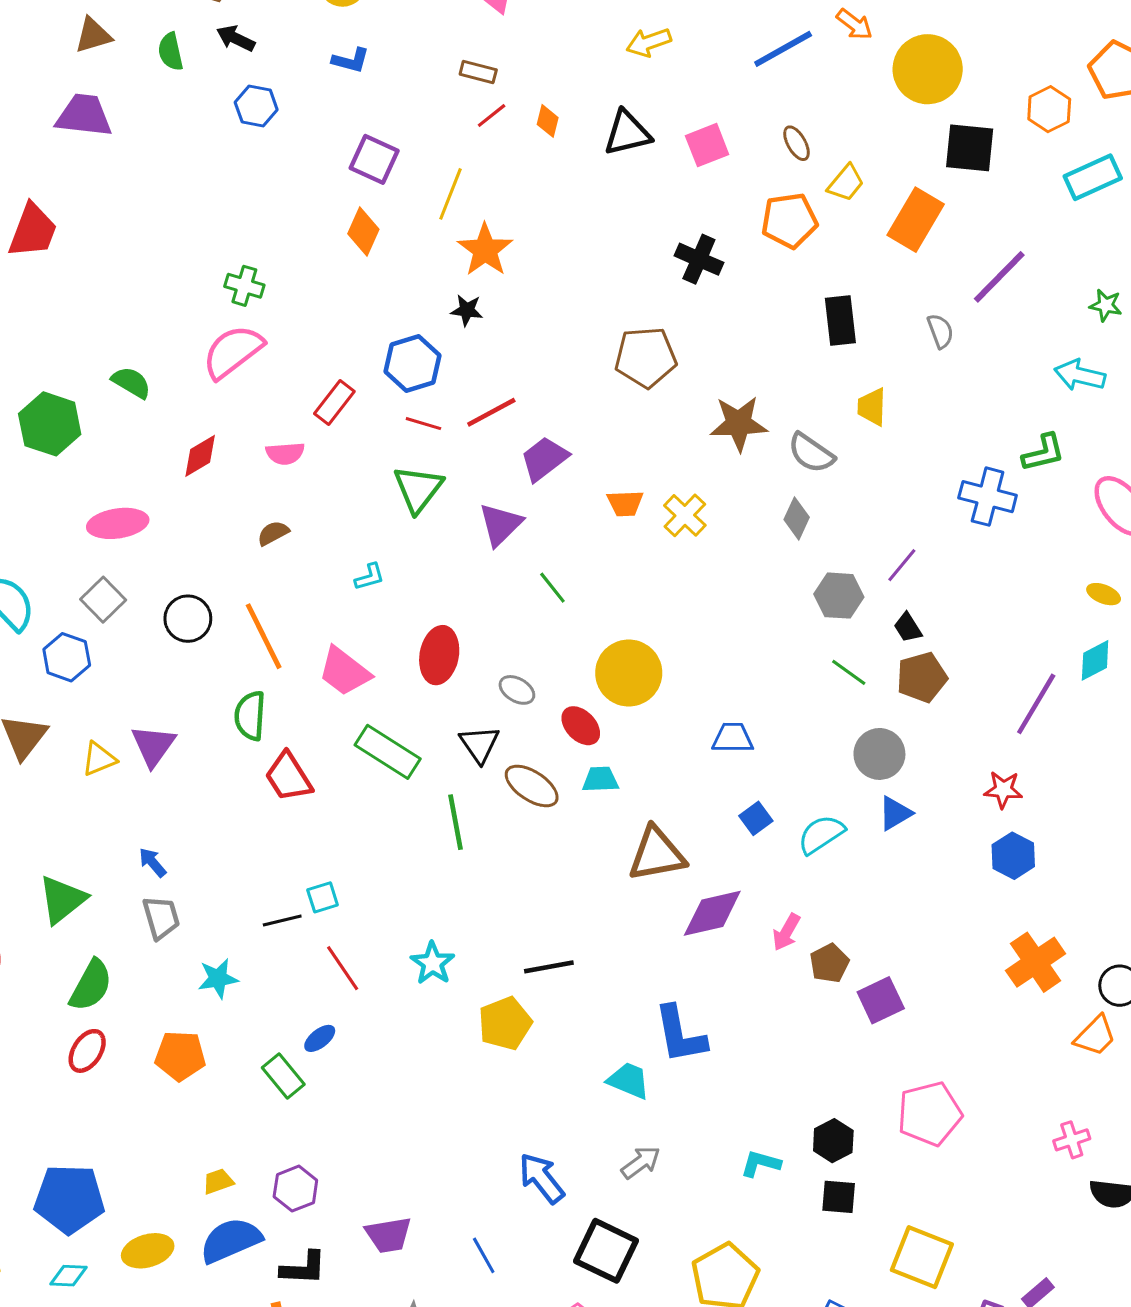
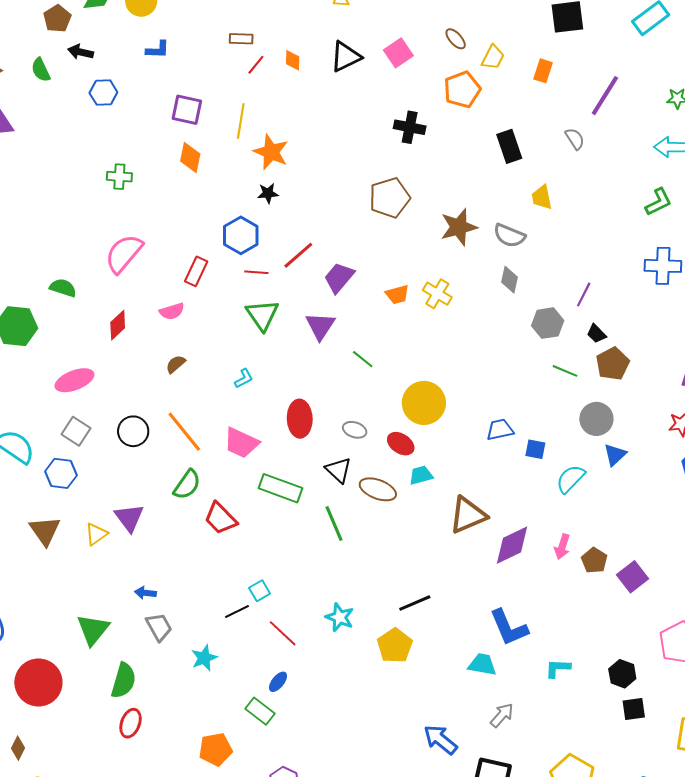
orange rectangle: (916, 220) -> (543, 71), size x0.6
green cross: (244, 286) -> (119, 177), moved
blue cross: (988, 497) -> (663, 266), moved
green semicircle: (250, 716) -> (187, 485), turned -136
blue square: (756, 818) -> (535, 449), moved, turned -30
blue arrow: (153, 862) -> (145, 593), turned -30
orange pentagon: (180, 1056) -> (216, 749), moved
cyan L-shape: (761, 1164) -> (558, 668), moved

